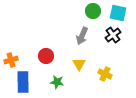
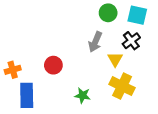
yellow triangle: (79, 64) -> (115, 59), moved
yellow cross: (105, 74) -> (122, 86), size x1.5
green star: (57, 82) -> (82, 95), moved

